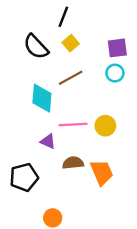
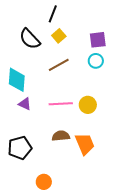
cyan diamond: (42, 98) -> (17, 80), moved
purple triangle: (48, 141) -> (25, 104), moved

